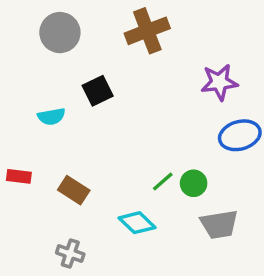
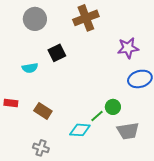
green line: (163, 182) -> (97, 116), moved
cyan diamond: (137, 223) -> (80, 130), turned -40

